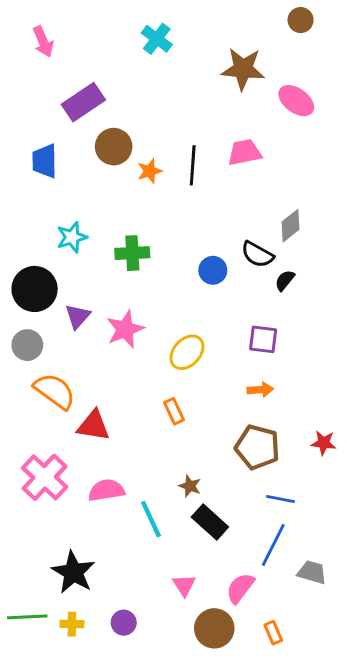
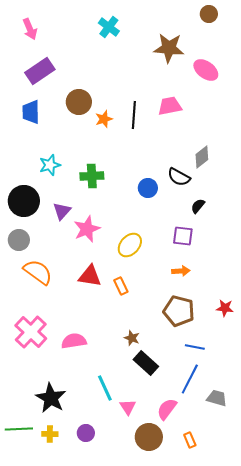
purple rectangle: (83, 102) -> (40, 71), moved
black semicircle: (285, 280) -> (198, 206), moved
purple triangle: (78, 316) -> (62, 211), moved
red triangle: (93, 426) -> (90, 276), moved
cyan line: (151, 519) -> (105, 388), moved

